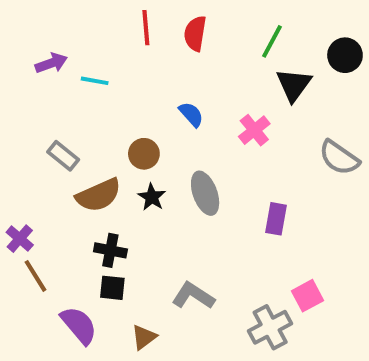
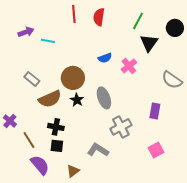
blue semicircle: (191, 114) -> (105, 58), moved, turned 112
brown circle: (144, 154) -> (73, 78), size x1.5
purple rectangle: (276, 219) -> (155, 111), moved
brown line: (35, 276) -> (29, 140), moved
gray cross: (270, 327) -> (121, 127), moved

